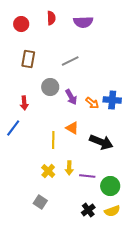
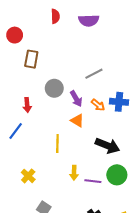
red circle: (21, 24) -> (15, 35), moved
gray line: (70, 61) -> (94, 74), moved
orange triangle: (72, 128) -> (77, 121), moved
yellow cross: (48, 171) -> (28, 176), moved
green circle: (110, 186) -> (117, 175), moved

